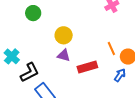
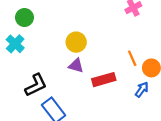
green circle: (33, 13) -> (24, 18), moved
cyan cross: (12, 56) -> (15, 44), moved

